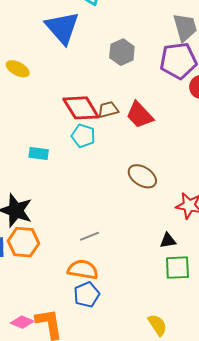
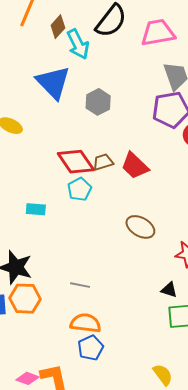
gray hexagon: (122, 52) -> (98, 102), moved
cyan pentagon: (83, 136) -> (80, 189), turned 30
gray line: (89, 236) -> (80, 285), moved, turned 36
black triangle: (168, 241) -> (169, 290), turned 30

